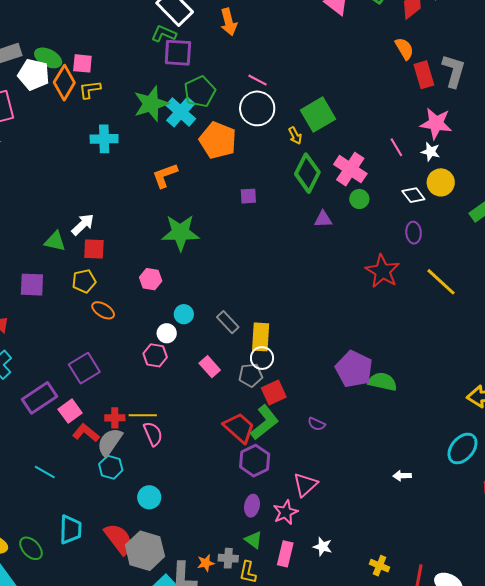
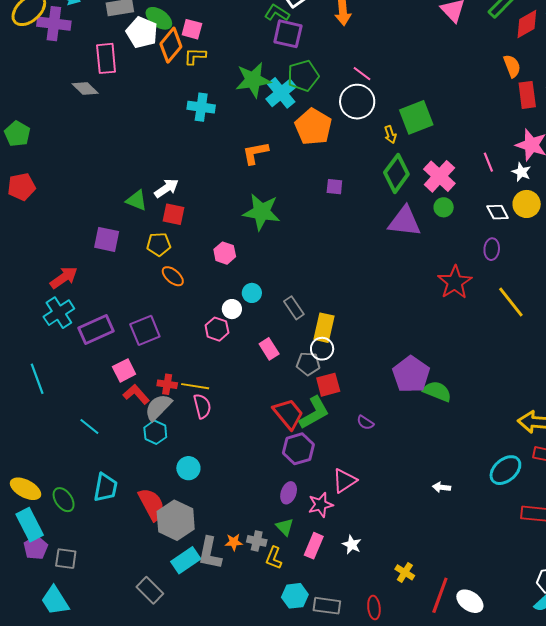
purple triangle: (323, 219) -> (405, 221), size x1.8
purple rectangle: (40, 398) -> (96, 329), moved

